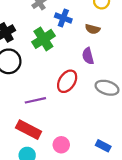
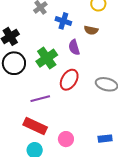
green cross: (43, 39) -> (47, 58), moved
purple semicircle: (88, 56) -> (74, 47), moved
blue rectangle: (103, 146) -> (105, 139), turned -32

